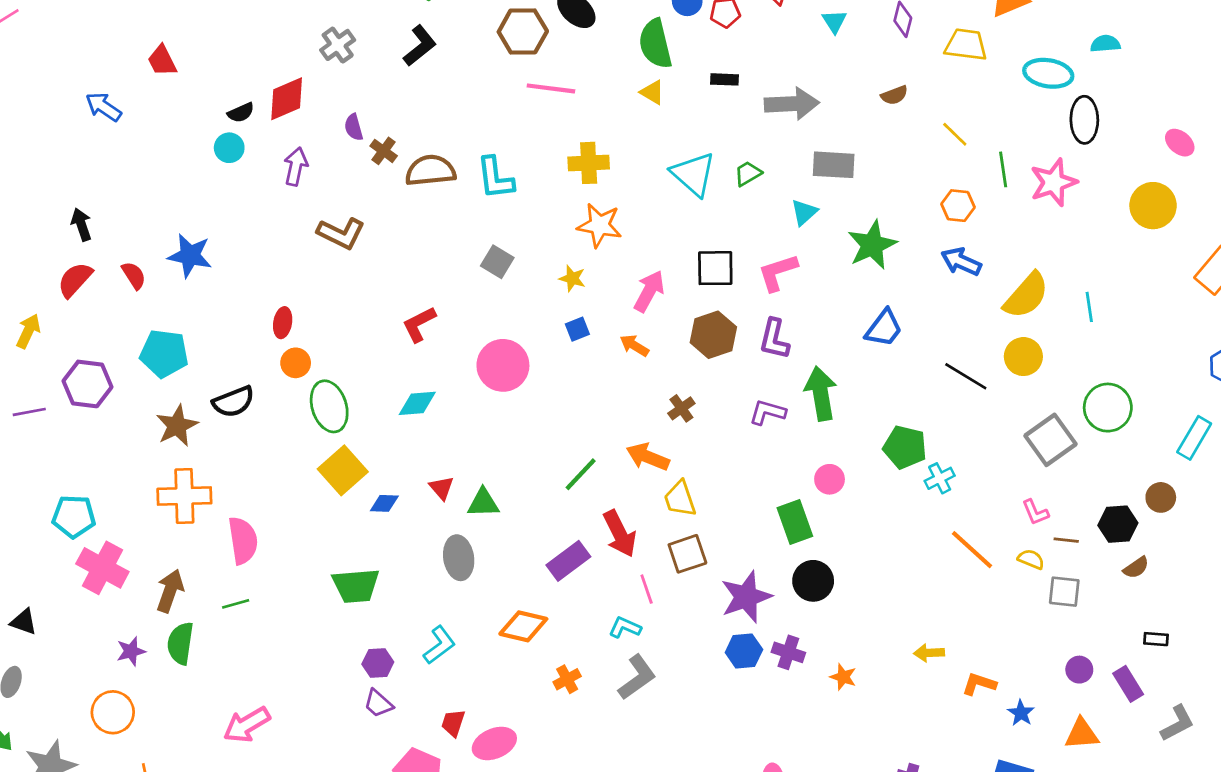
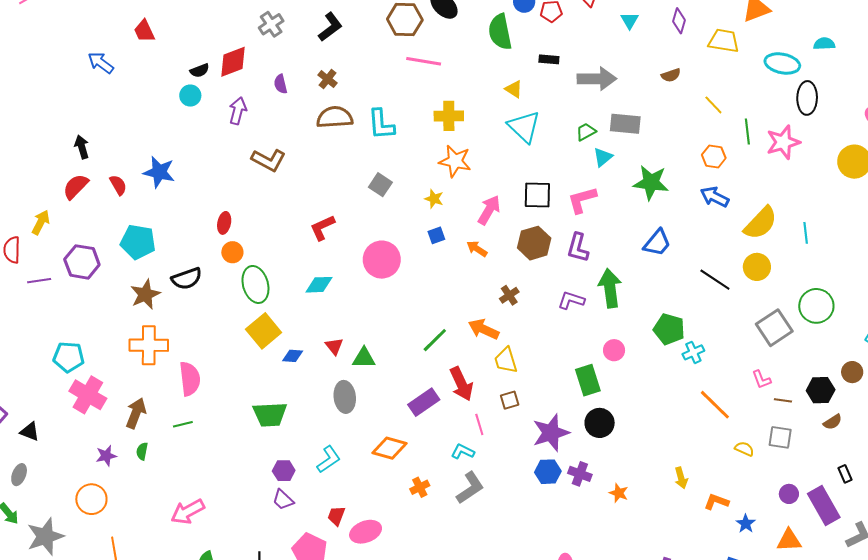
yellow triangle: (652, 92) -> (514, 89), moved
brown cross: (384, 151) -> (328, 79), moved
green trapezoid: (748, 174) -> (586, 132), moved
green star: (872, 245) -> (651, 183), turned 30
brown square: (687, 554) -> (510, 400), size x0.7
yellow semicircle: (1031, 559) -> (744, 449), moved
black rectangle: (1156, 639) -> (845, 474), turned 60
green semicircle: (180, 643) -> (142, 451), size x0.6
yellow arrow: (929, 653) -> (681, 478), turned -105
purple rectangle: (1128, 684) -> (824, 506), size x1.5

